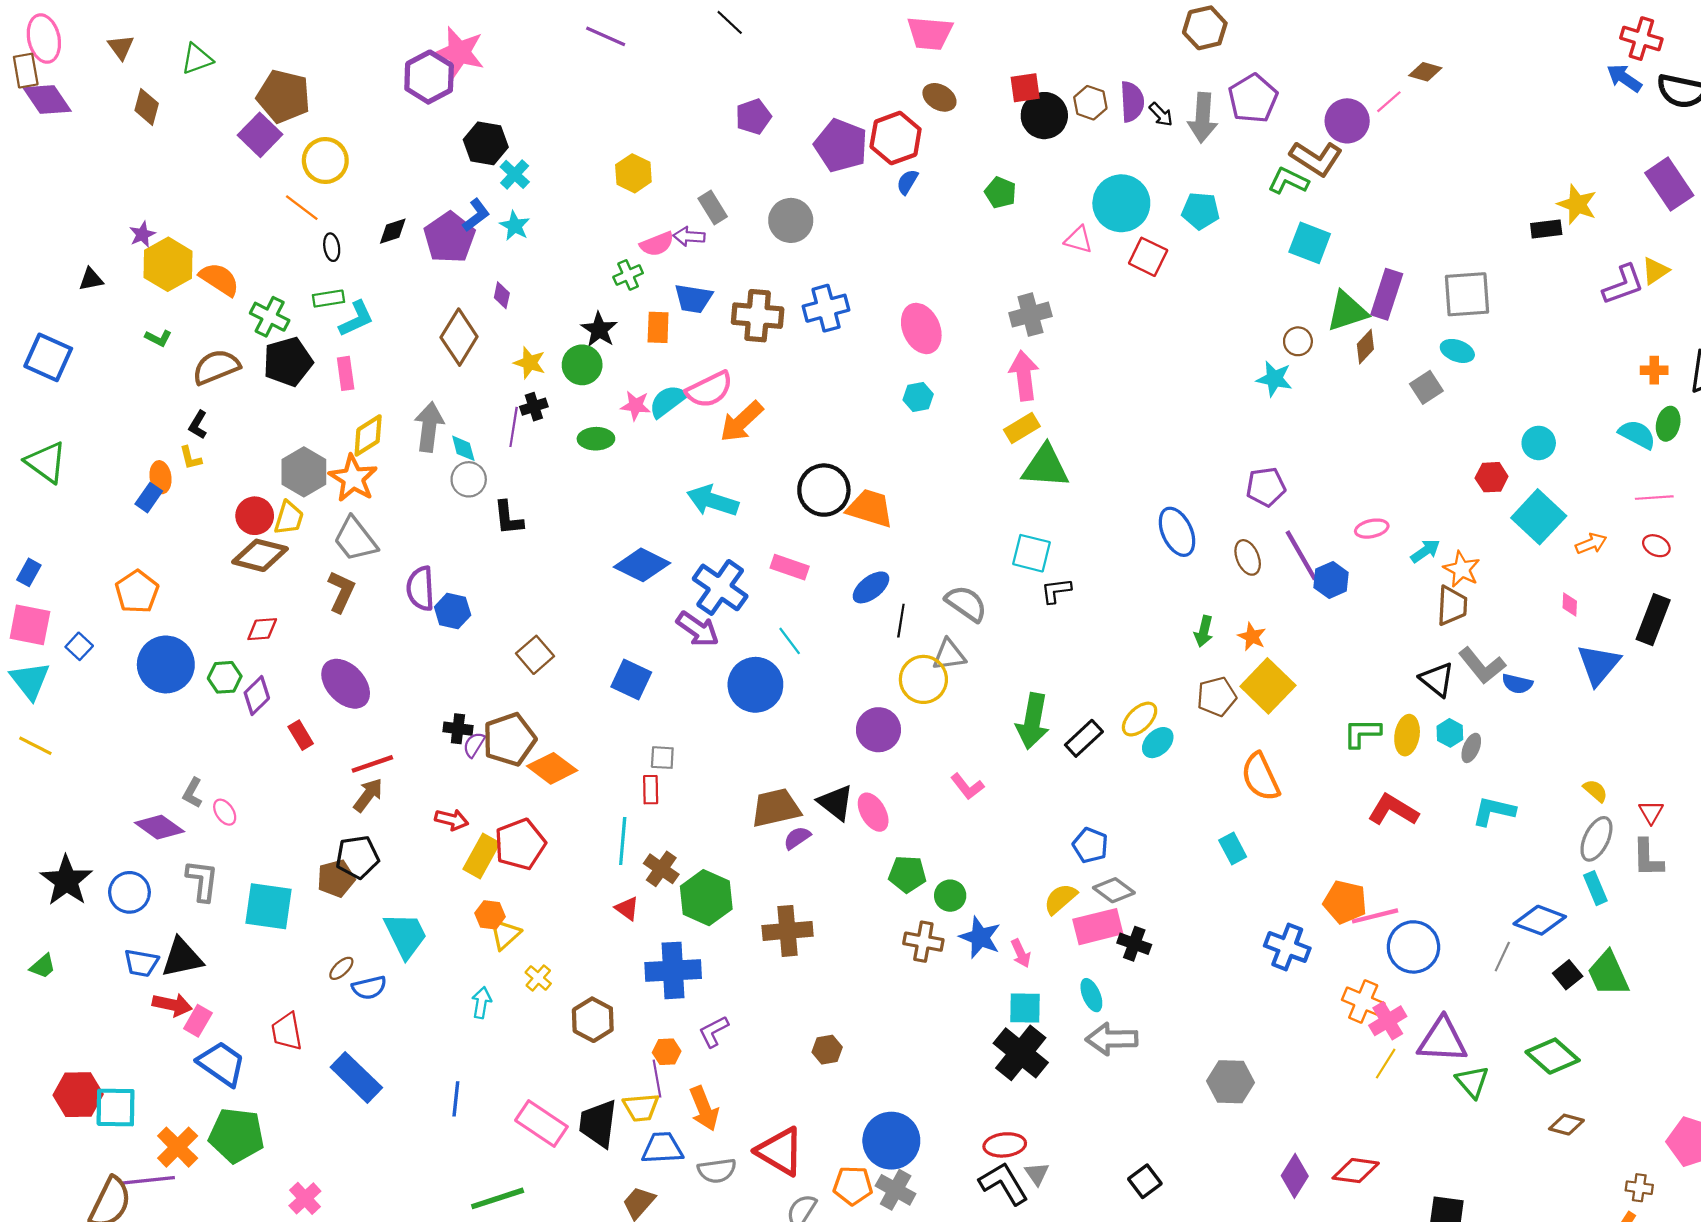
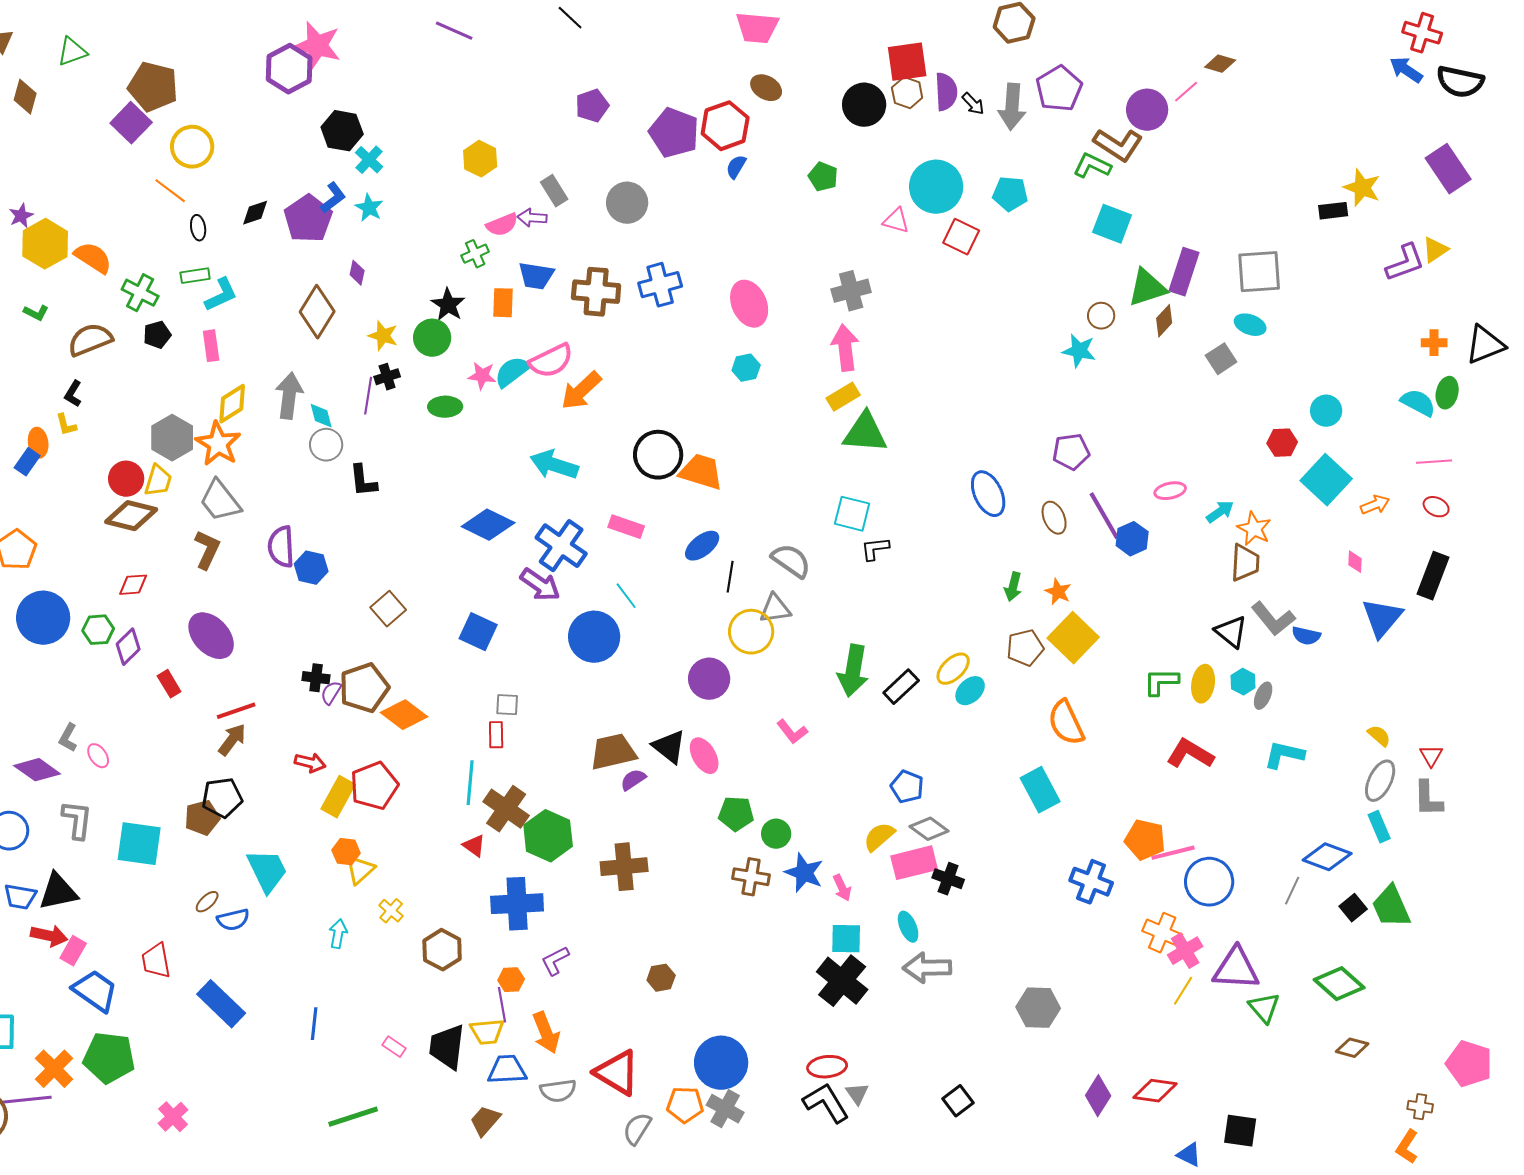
red square: (1025, 88) -> (907, 62), moved, size x1.4
black pentagon: (288, 362) -> (157, 335), size x0.6
cyan rectangle: (1233, 849) -> (1040, 790), size x1.5
brown cross: (661, 869) -> (506, 809), size x1.4
pink rectangle: (541, 1123) -> (394, 1047), size x0.5

